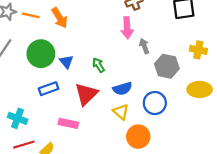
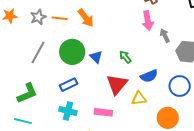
blue rectangle: (49, 89) -> (68, 85), moved
yellow triangle: (121, 112) -> (139, 98), moved, turned -42
cyan cross: (18, 118) -> (68, 111), moved

